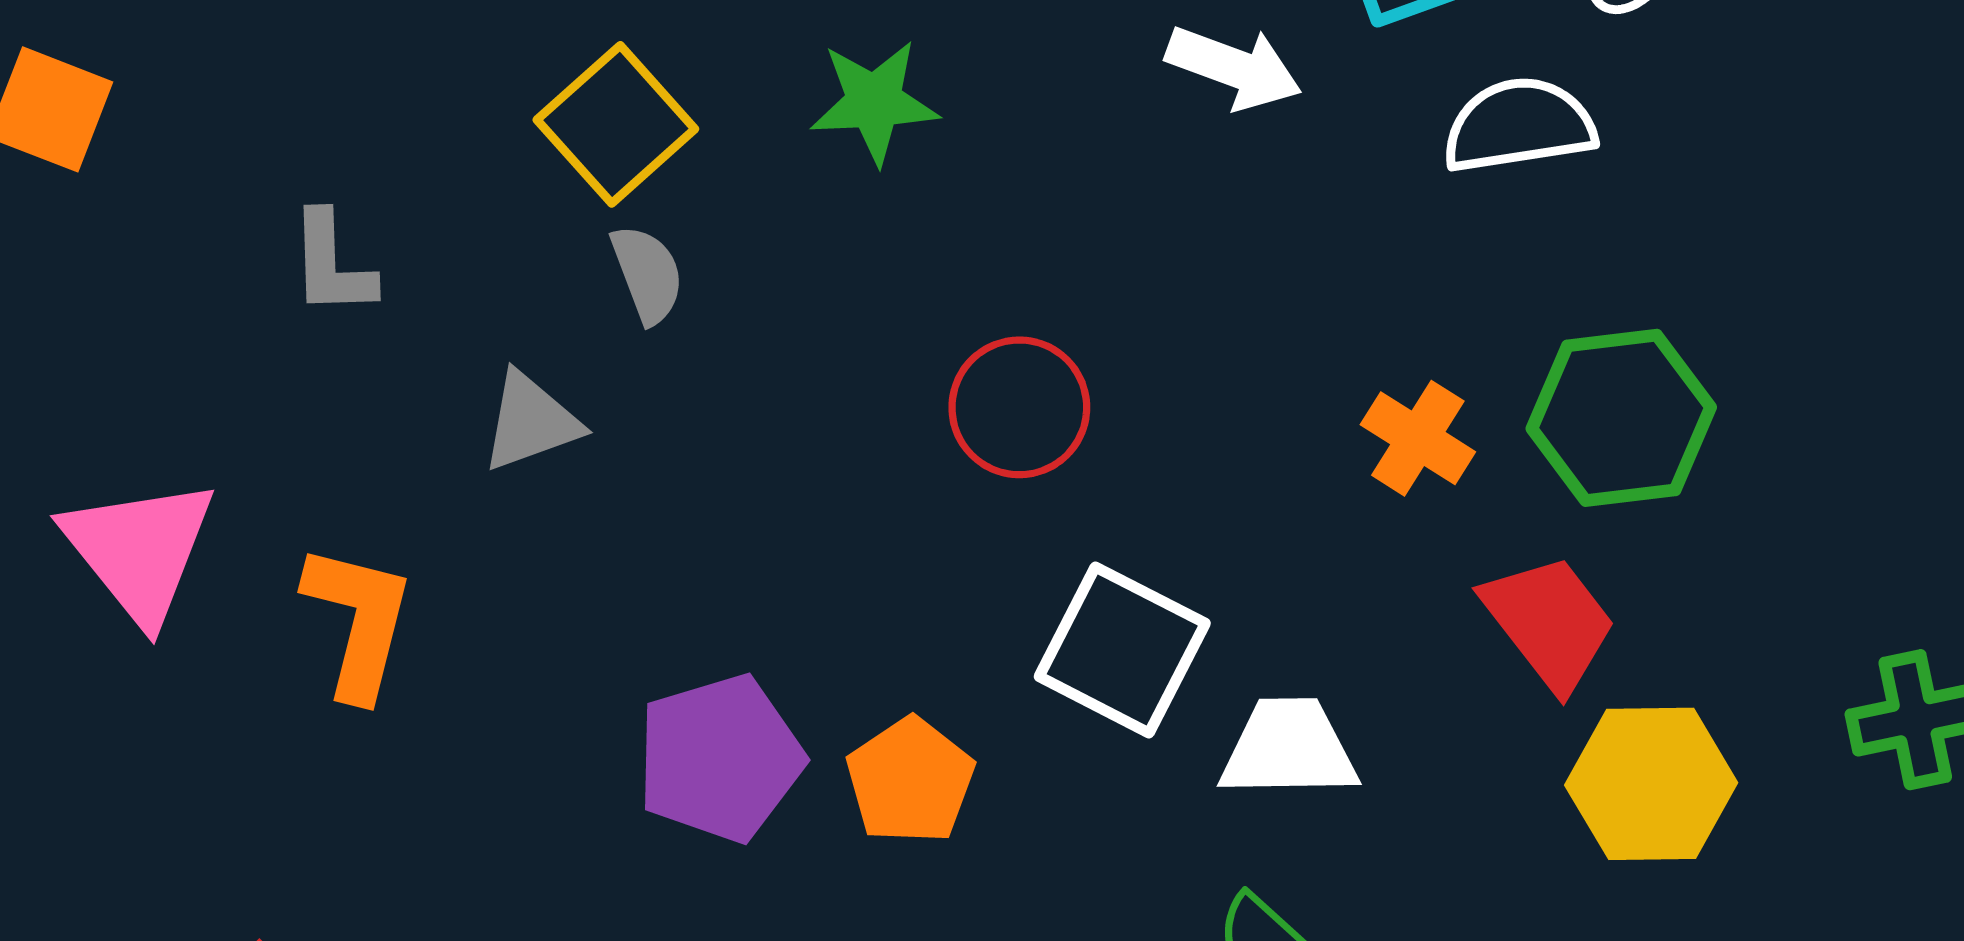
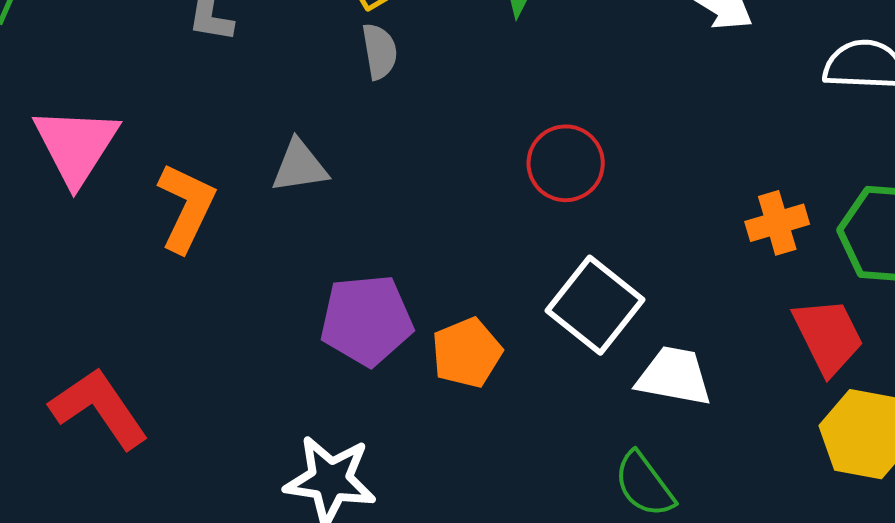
gray triangle: (531, 422) -> (299, 166), moved
orange cross: (1418, 438) -> (777, 223), turned 30

